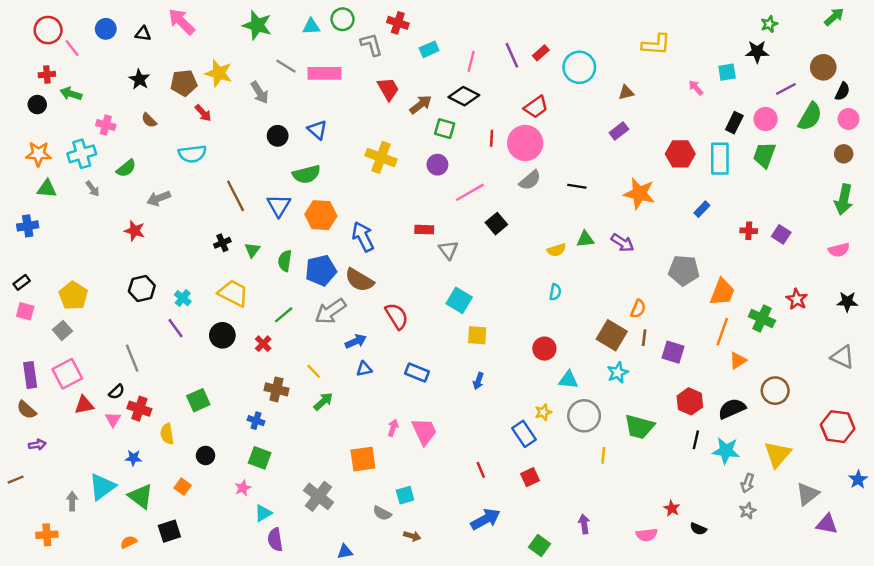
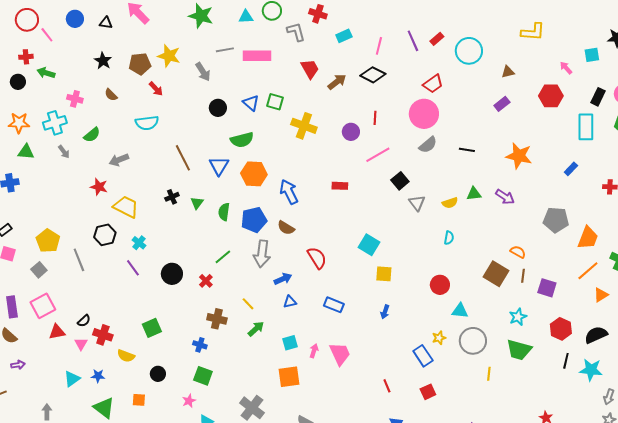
gray line: (286, 66) -> (225, 50), turned -42
green square: (445, 129) -> (275, 102), moved
red line: (492, 138) -> (375, 118), moved
red hexagon: (680, 154) -> (551, 96), moved
gray triangle: (448, 250) -> (417, 203), moved
brown semicircle: (359, 280) -> (286, 228), size x0.7
yellow trapezoid: (233, 293) -> (126, 207), moved
orange semicircle: (638, 309) -> (518, 252), turned -84
gray arrow: (330, 311) -> (262, 254), turned -48
orange line: (722, 332) -> (588, 271), turned 30
gray line: (132, 358) -> (79, 260), moved
cyan star: (618, 373) -> (518, 317), moved
yellow semicircle: (167, 434) -> (126, 356), turned -60
cyan triangle: (102, 487) -> (72, 379), moved, size x0.7
orange square: (183, 487) -> (139, 400), turned -32
cyan square: (405, 495) -> (290, 343), moved

